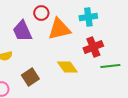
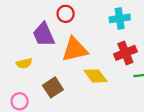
orange triangle: (59, 29) -> (75, 49), moved

